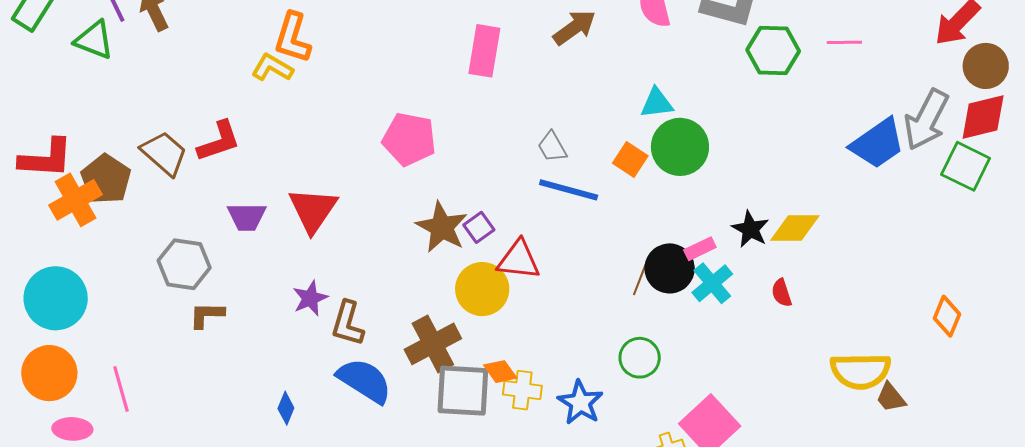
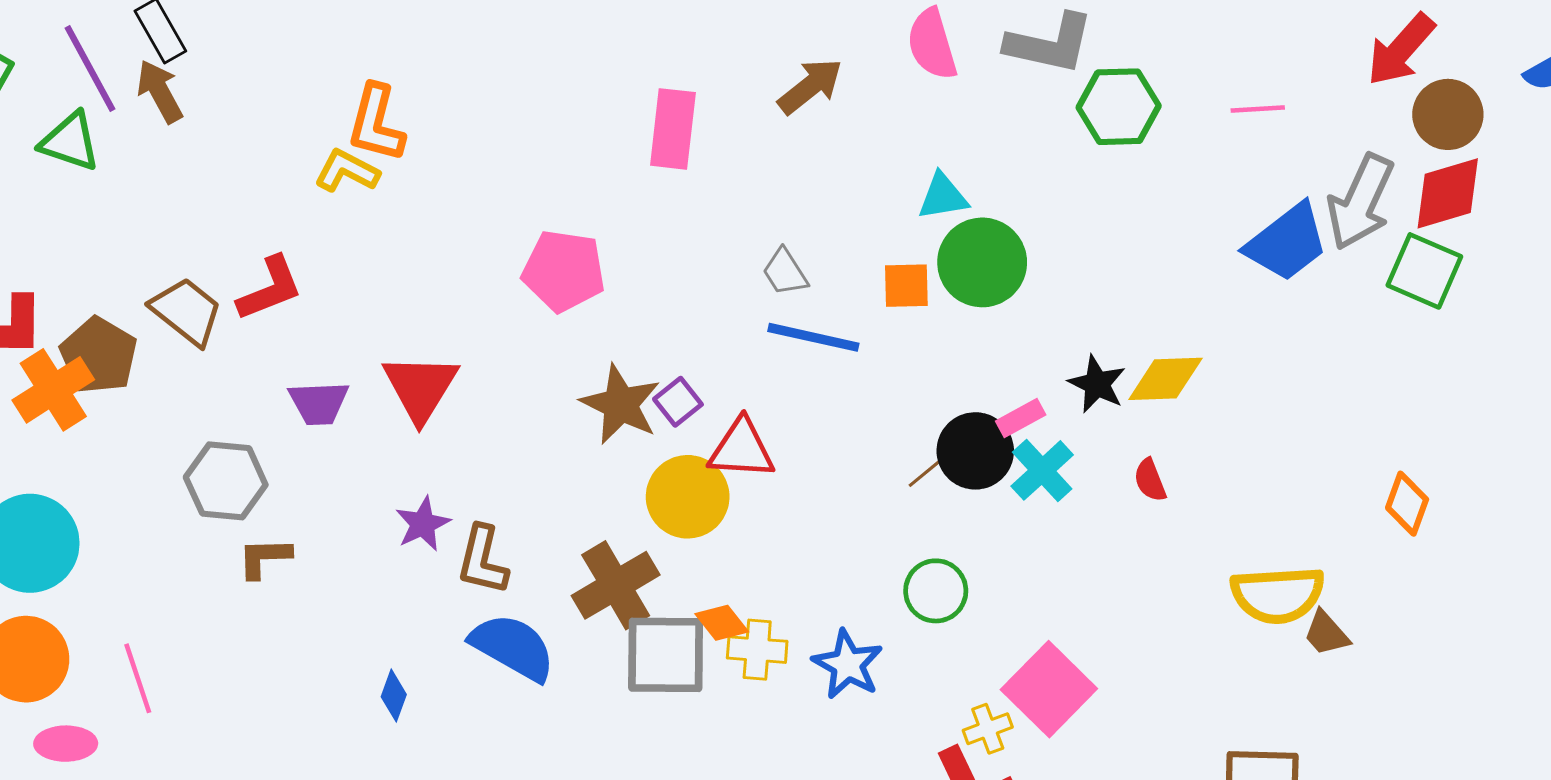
pink line: (844, 42) -> (1258, 109), moved
orange square: (630, 160) -> (906, 286), turned -32
brown line: (640, 278) -> (931, 468), turned 32

